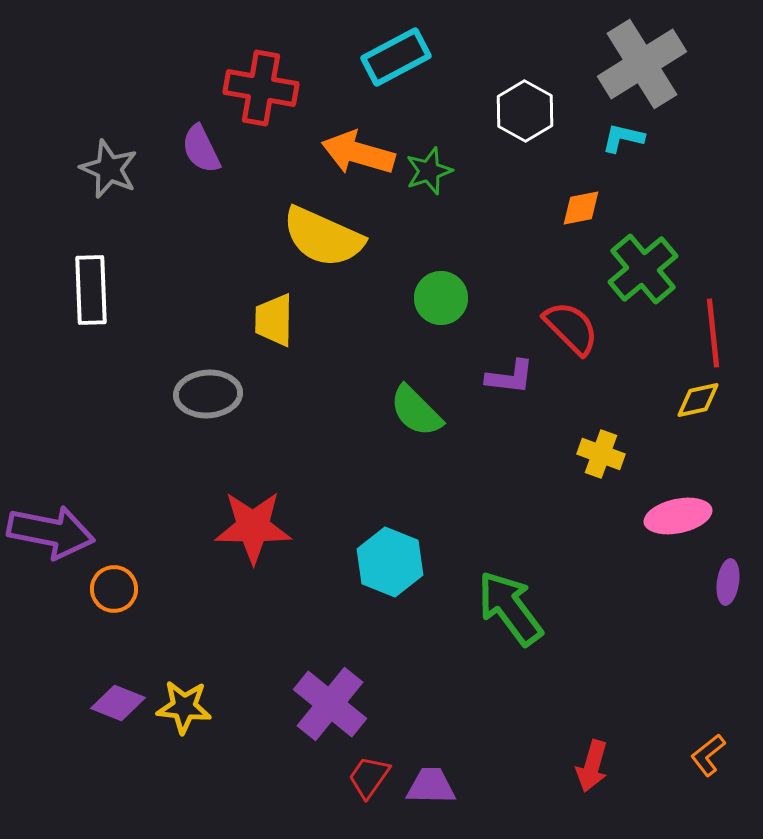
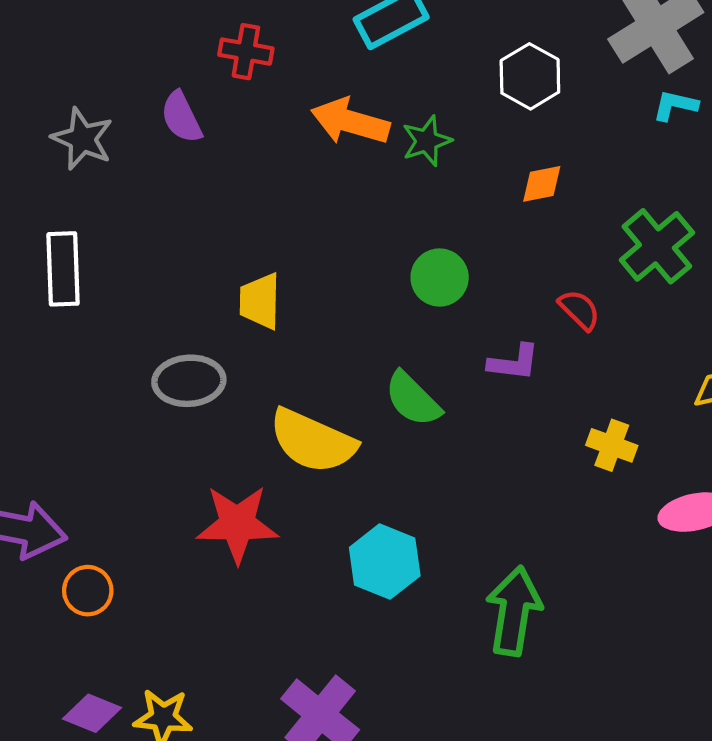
red cross: (261, 88) -> (246, 52), size x0.7
cyan L-shape: (623, 138) -> (675, 105), moved
orange diamond: (581, 208) -> (542, 184), moved
yellow semicircle: (323, 237) -> (313, 441), moved
red semicircle: (571, 328) -> (579, 310), size x0.7
green arrow: (510, 608) -> (514, 611), turned 46

